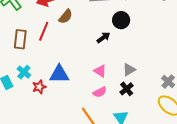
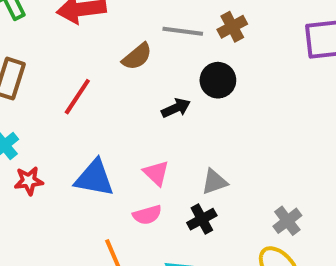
brown semicircle: (66, 17) -> (137, 57), moved
red line: (44, 31) -> (77, 97), moved
blue triangle: (59, 74) -> (94, 178), moved

